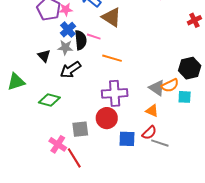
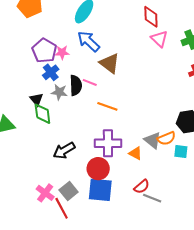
blue cross: (68, 30) -> (51, 72), moved
black arrow: (70, 70) -> (64, 151), moved
green diamond: (49, 100) -> (42, 114), moved, turned 65
orange triangle: (152, 111) -> (135, 153), moved
gray square: (80, 129) -> (69, 191), moved, turned -36
blue square: (127, 139) -> (100, 190), moved, size x1.4

